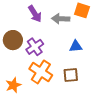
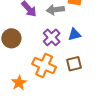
purple cross: (35, 47) -> (52, 37), moved

